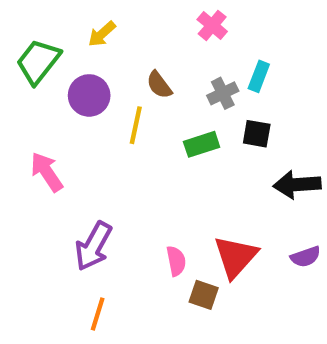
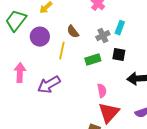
pink arrow: (47, 172) -> (20, 73), turned 36
purple arrow: (93, 246) -> (49, 85), moved, turned 30
pink semicircle: (176, 261) -> (102, 91), moved

